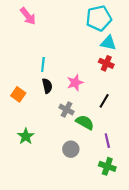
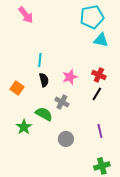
red cross: (106, 63) -> (99, 75), moved
green semicircle: (85, 122) -> (44, 114), moved
green cross: (107, 166) -> (102, 166), moved, turned -35

